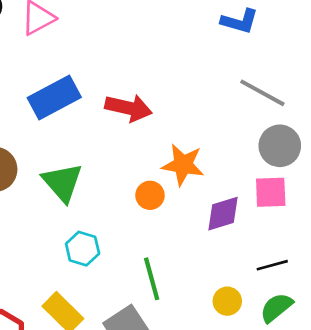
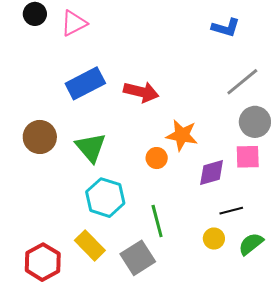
gray line: (262, 93) -> (242, 82), turned -69
cyan hexagon: (83, 249) -> (105, 198), size x1.5
black line: (272, 265) -> (231, 211), moved

